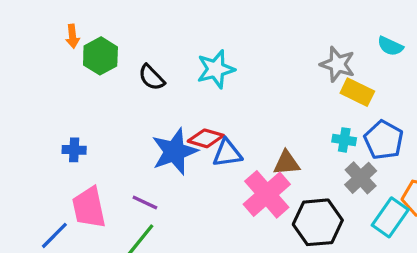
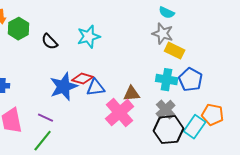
cyan semicircle: (390, 46) -> (167, 13), moved
cyan cross: (344, 140) -> (167, 80), size x1.5
gray cross: (361, 178) -> (166, 110), moved
black hexagon: (318, 222) -> (169, 130), moved

